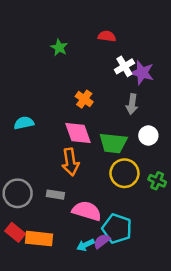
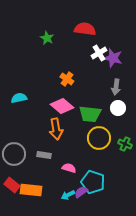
red semicircle: (107, 36) -> (85, 29), size x1.5
gray arrow: (132, 104) -> (116, 87), moved
pink diamond: (78, 133) -> (62, 106), turned -30
pink semicircle: (87, 211) -> (69, 168), size x0.6

